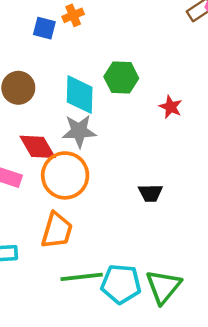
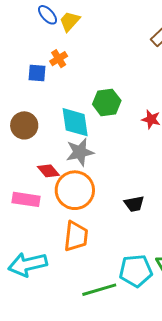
red diamond: (38, 147) -> (48, 171), size x0.7
black trapezoid: (150, 193) -> (134, 204), moved
green line: (82, 277) -> (99, 290), moved

